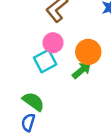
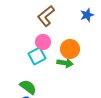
green arrow: (82, 70) -> (65, 63), turned 49

